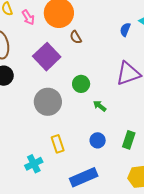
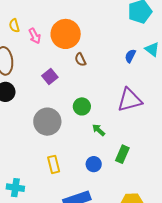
purple square: (47, 57) -> (50, 76), size x0.6
green rectangle: (129, 140) -> (122, 154), moved
cyan cross: (34, 164) -> (15, 188), moved, turned 30

